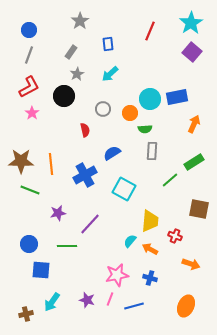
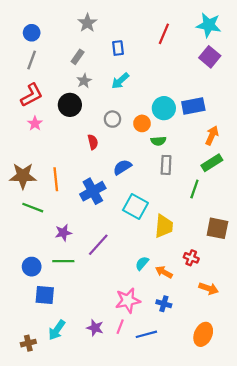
cyan star: (191, 23) -> (209, 25), turned -30
green rectangle: (194, 162) -> (212, 163), moved
green line: (170, 180) -> (194, 189), moved, turned -30
yellow trapezoid: (150, 221) -> (164, 226), moved
green line: (67, 246) -> (63, 261), moved

